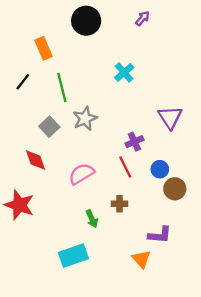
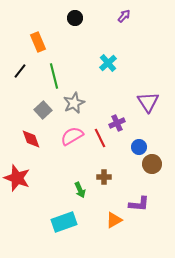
black circle: (86, 21) -> (75, 18), size x0.6
red line: (125, 167) -> (100, 138), moved
pink semicircle: (82, 174) -> (72, 136), moved
orange triangle: (141, 259) -> (114, 220), moved, turned 42

